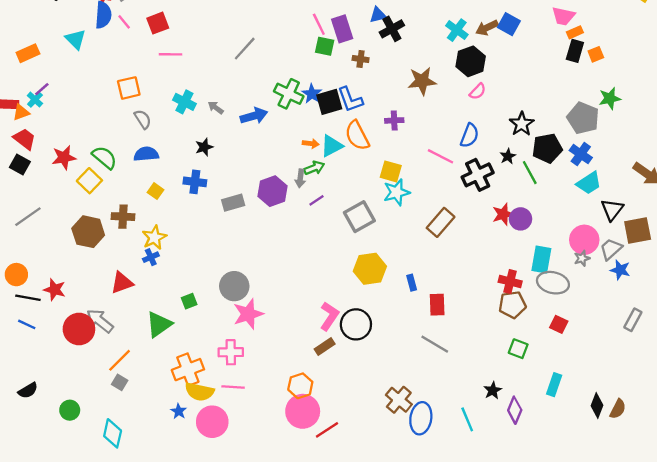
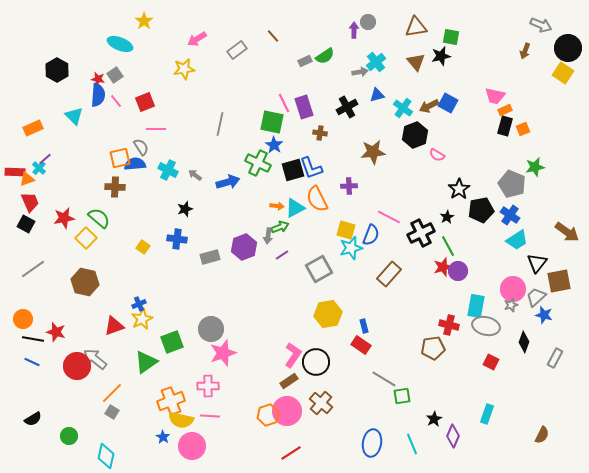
blue triangle: (378, 15) -> (377, 95), moved
green square: (325, 46) -> (272, 122), moved, size x1.4
gray line: (245, 49) -> (220, 124), turned -30
pink semicircle: (478, 91) -> (437, 155), moved, turned 77
blue star: (312, 94) -> (274, 145), moved
gray semicircle: (143, 119) -> (141, 147), moved
blue semicircle: (470, 135) -> (371, 235), moved
red trapezoid: (24, 139) -> (30, 202), turned 30
blue semicircle: (146, 154) -> (135, 164), moved
green line: (530, 173) -> (448, 246), moved
brown cross: (123, 217) -> (115, 187), moved
yellow star: (154, 237) -> (142, 319), moved
green square: (189, 301) -> (172, 342), size x1.6
red rectangle: (437, 305) -> (361, 345), moved, turned -54
brown pentagon: (512, 305) -> (433, 348), moved
green square: (518, 349) -> (402, 396), moved, turned -30
brown cross: (399, 400) -> (321, 403), moved
black diamond: (597, 406) -> (524, 342), moved
pink circle: (303, 411) -> (287, 411), moved

